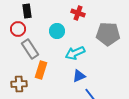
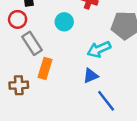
cyan arrow: (75, 53) -> (99, 49), moved

